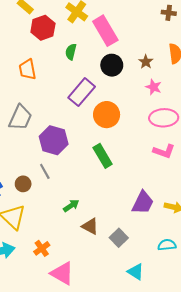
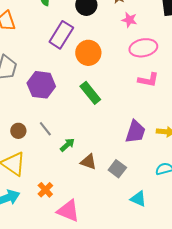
gray line: (45, 171) -> (45, 129), moved

